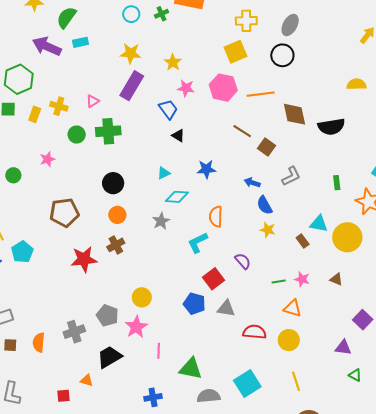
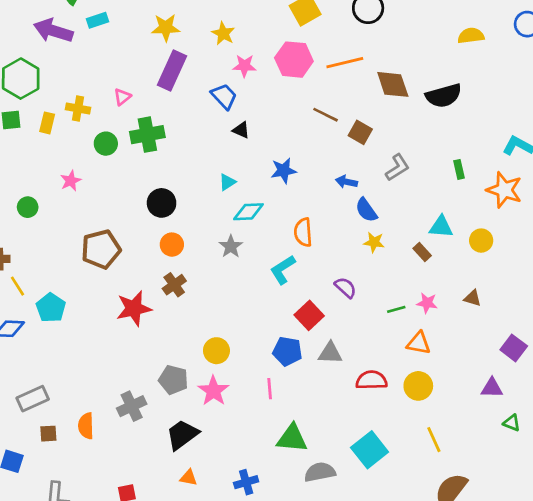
yellow circle: (347, 237) -> (481, 241), size x0.6
pink line: (159, 351) -> (270, 389), moved
orange triangle: (87, 380) -> (189, 478), moved

